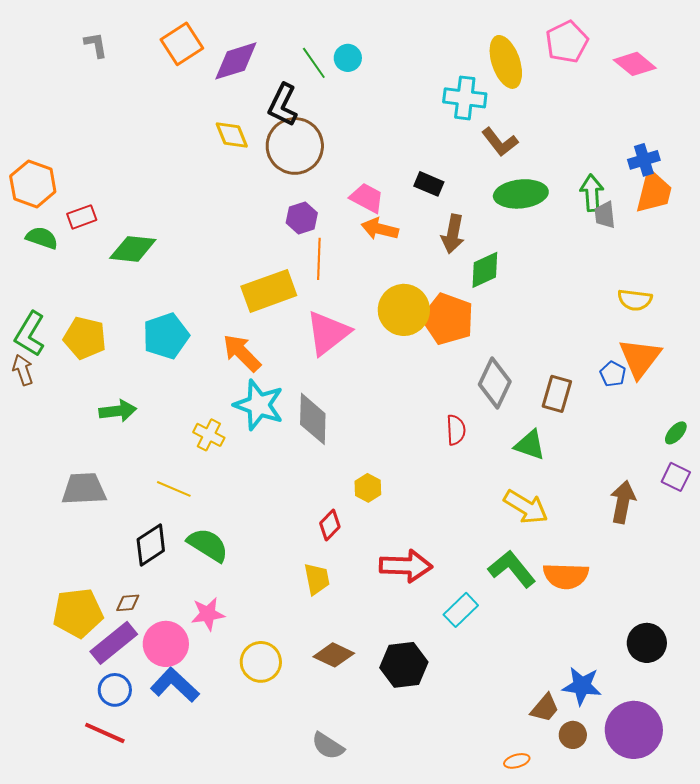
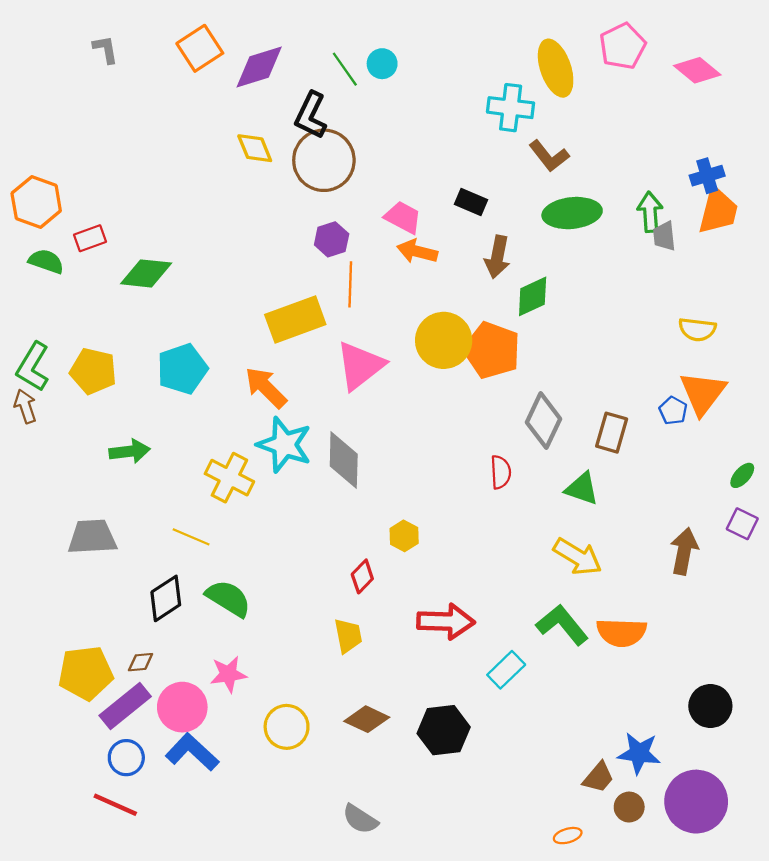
yellow cross: (209, 435) -> (229, 478), size x1.4

